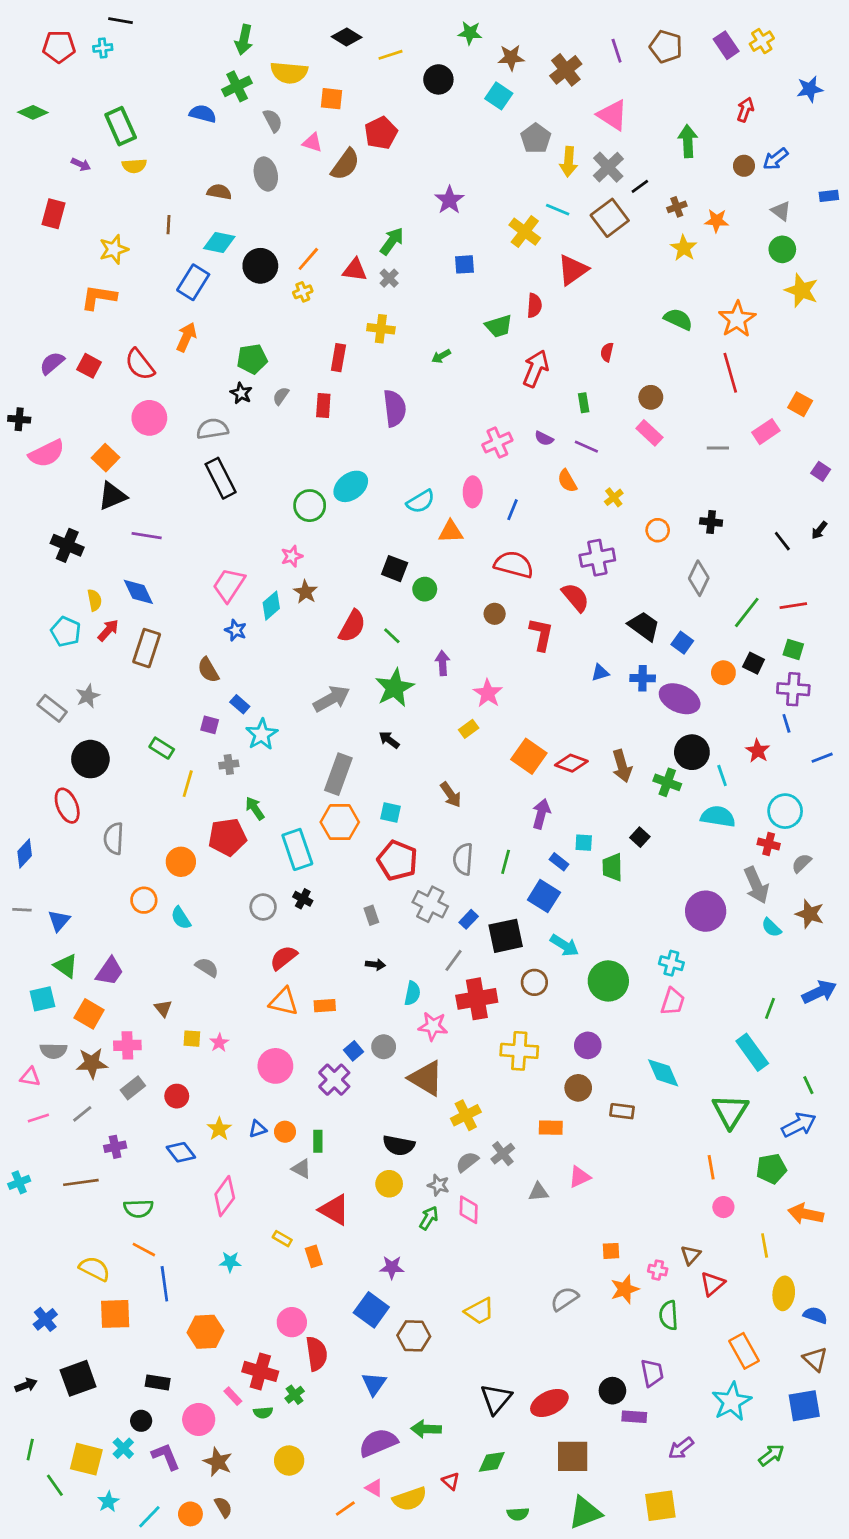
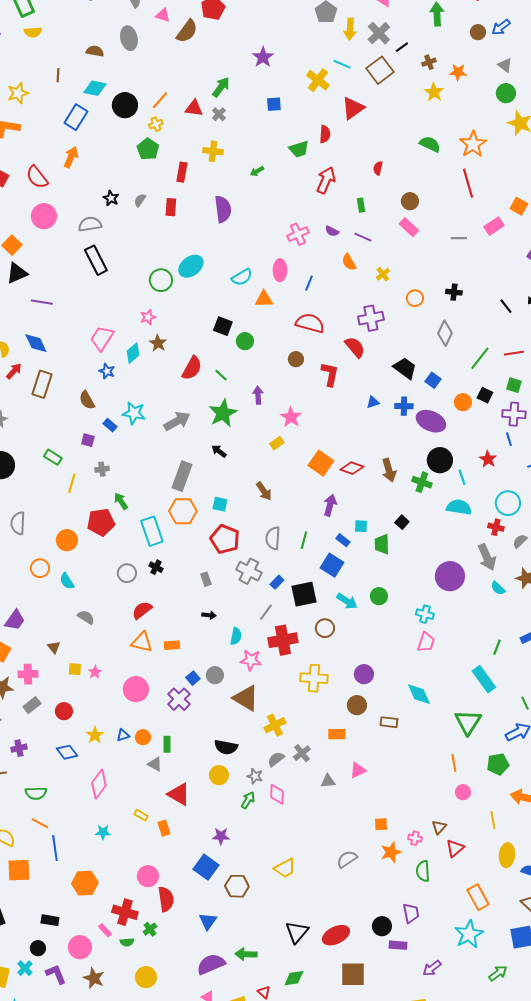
green pentagon: (252, 359) -> (148, 149), moved, turned -30
cyan star: (262, 734) -> (134, 413), moved, turned -30
green circle: (608, 981) -> (379, 596), moved, size x0.6

